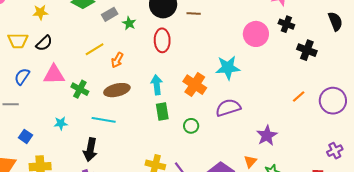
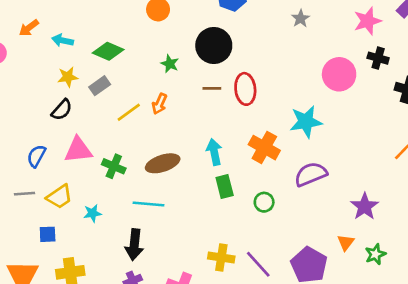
yellow star: (40, 12) -> (68, 77), moved
gray rectangle: (110, 14) -> (100, 86), moved
brown line: (194, 14) -> (212, 88), moved
green star: (129, 23) -> (170, 64), moved
red ellipse: (162, 40) -> (245, 89), moved
yellow trapezoid: (18, 41) -> (59, 197), moved, turned -30
orange arrow: (117, 60) -> (159, 104), moved
blue square: (25, 136) -> (48, 234), turned -32

